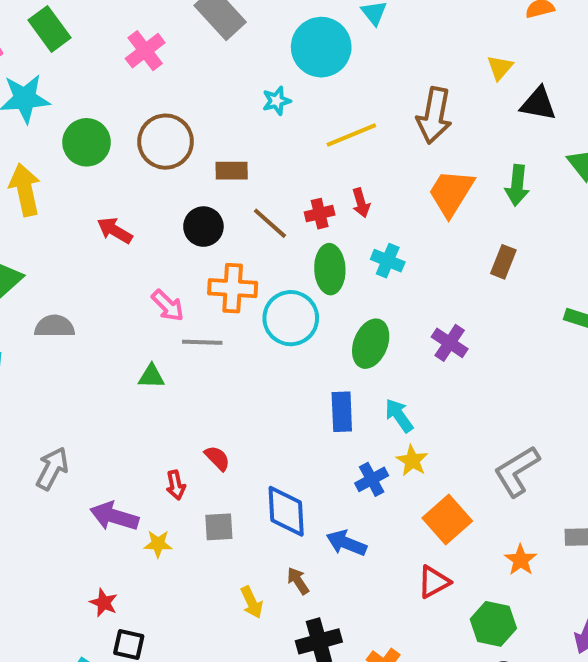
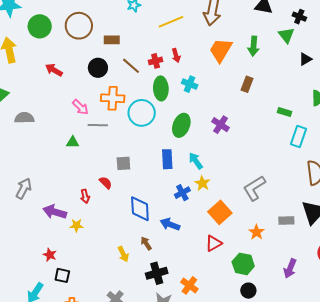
gray square: (219, 527) -> (123, 163), moved

